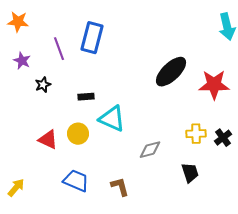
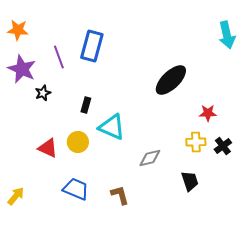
purple star: (22, 61) -> (22, 69), size x1.6
red star: (214, 85) -> (208, 113), moved, size x0.6
black rectangle: (86, 97) -> (86, 105), turned -70

